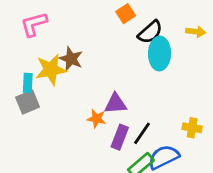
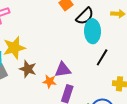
brown star: (71, 59) -> (28, 69), moved
black line: (142, 133) -> (102, 57), moved

